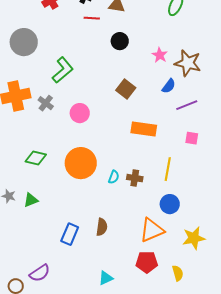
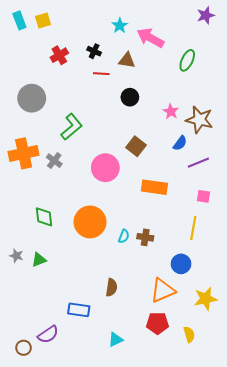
pink circle: (80, 113) -> (105, 168), moved, size x1.4
green diamond: (36, 158) -> (44, 217), turned 70
yellow line: (168, 169) -> (193, 228), moved
blue rectangle: (70, 234) -> (79, 310), moved, turned 75

